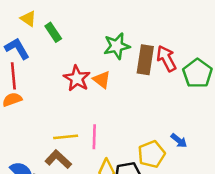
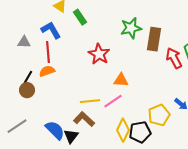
red arrow: (166, 58) -> (174, 58), moved
orange triangle: (102, 80) -> (121, 80), moved, turned -35
pink line: (94, 137) -> (113, 101), turned 54

